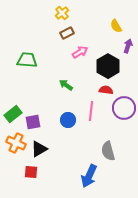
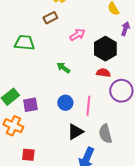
brown rectangle: (67, 33) -> (50, 18), moved
pink line: (91, 111) -> (88, 106), moved
black triangle: (39, 149) -> (75, 132), moved

